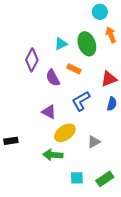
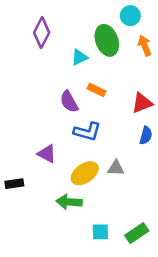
green ellipse: (87, 44) -> (107, 40), moved
purple diamond: (32, 60) -> (42, 33), moved
blue L-shape: (81, 101) -> (87, 132), moved, turned -135
purple triangle: (49, 112) -> (47, 154), moved
gray triangle: (94, 142) -> (116, 168), moved, turned 32

